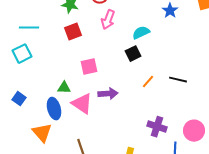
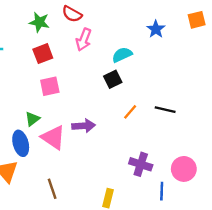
pink square: (89, 67) -> (50, 86), moved
green triangle: (64, 88) -> (32, 119), turned -40

